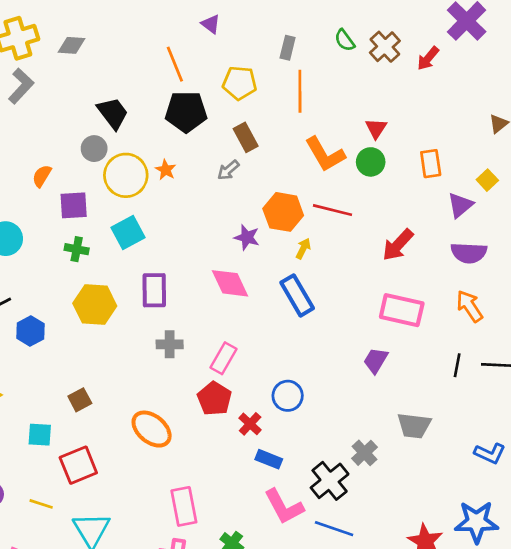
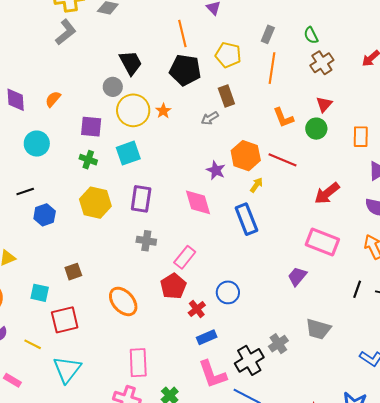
brown cross: (385, 47) -> (322, 63), moved
orange L-shape: (325, 154) -> (283, 118), size x0.7
orange semicircle: (42, 176) -> (53, 99), moved
blue rectangle: (269, 459) -> (207, 337), turned -54

